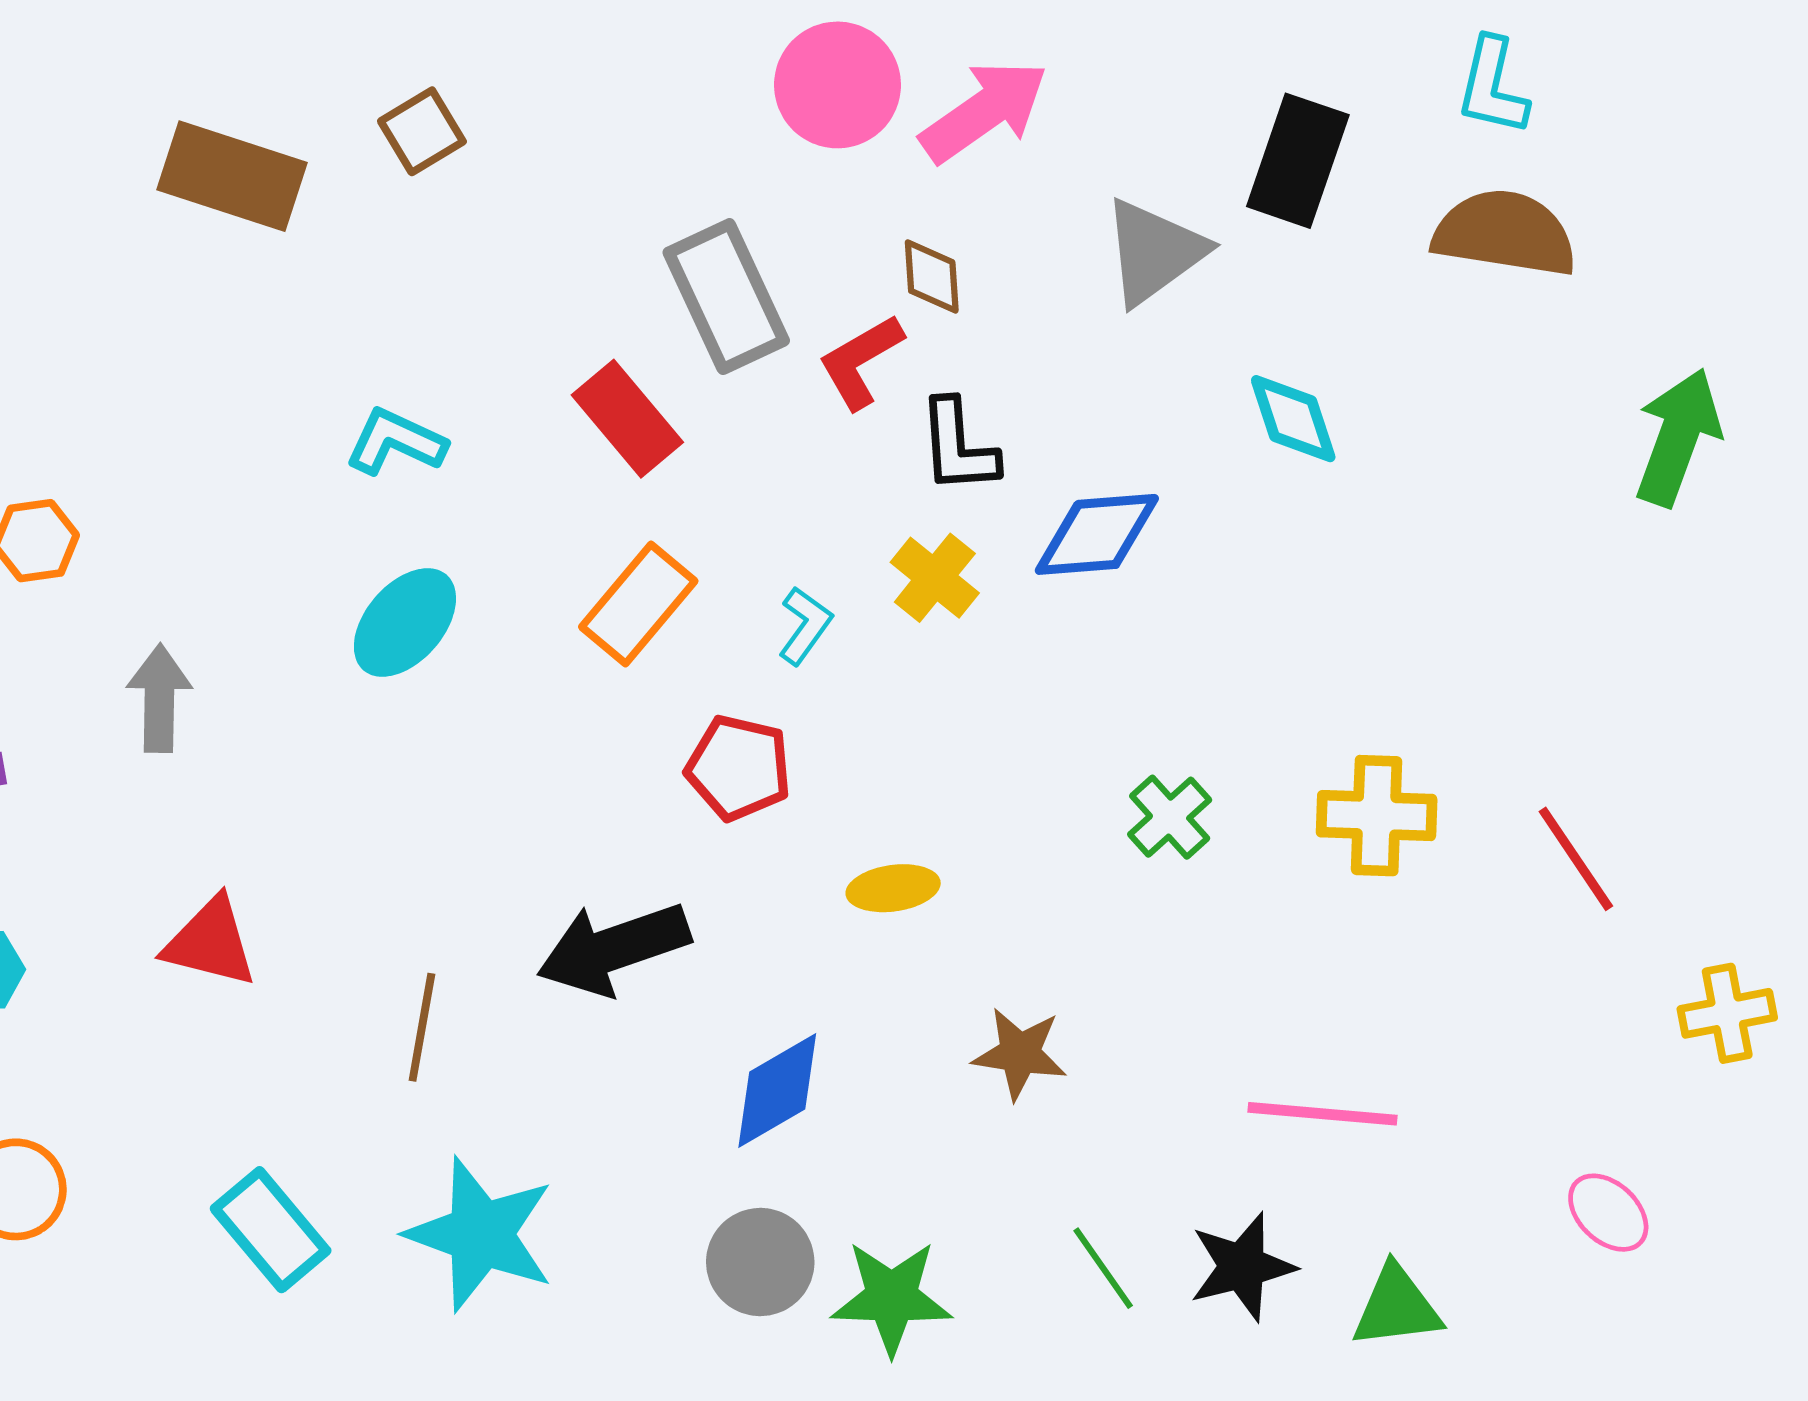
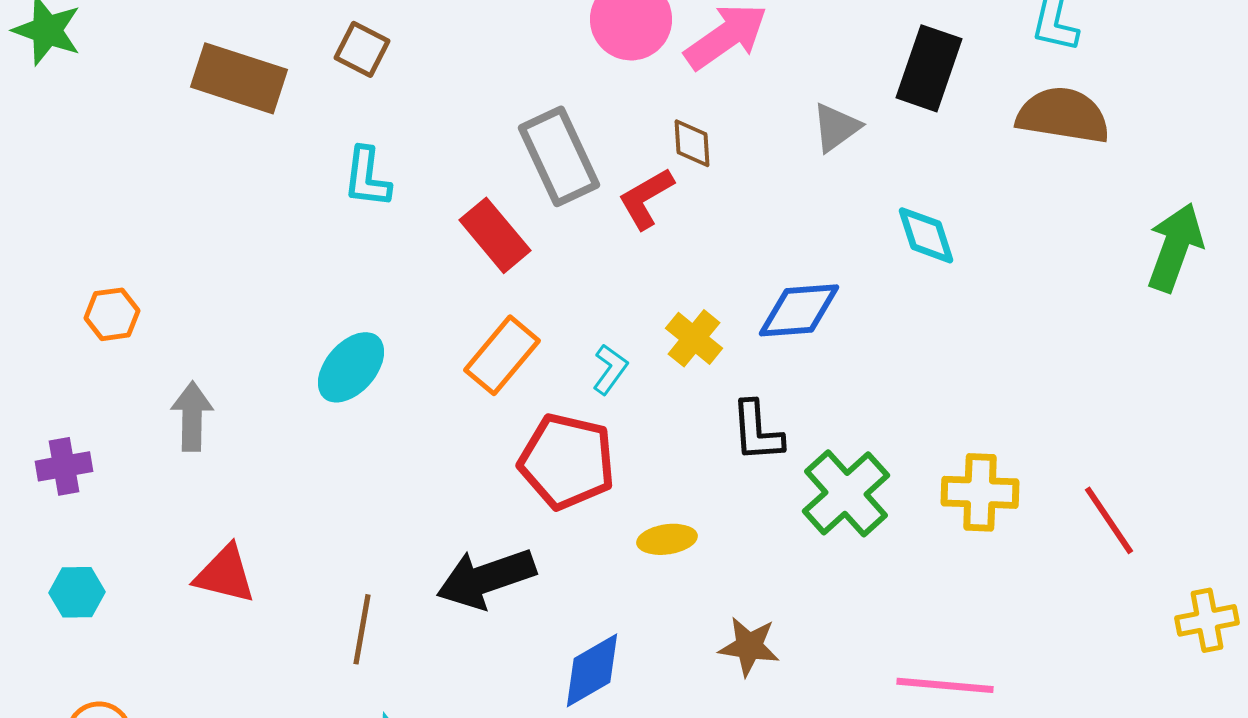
brown square: (422, 131) -> (362, 49), turned -32
gray triangle: (1154, 252) -> (836, 127), size x0.7
cyan L-shape: (396, 442) -> (367, 177), moved, turned -108
black L-shape: (958, 446) -> (757, 431), moved
red pentagon: (739, 768) -> (567, 461), size x1.4
green cross: (1170, 817) -> (846, 493), size x1.6

